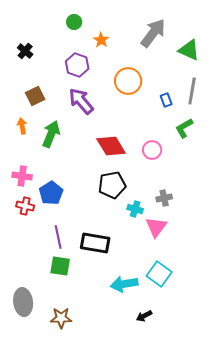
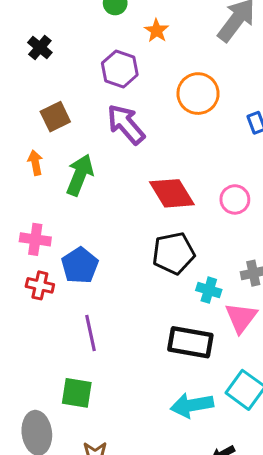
black rectangle: (95, 243) -> (190, 342), moved
green square: (60, 266) -> (77, 393), moved

